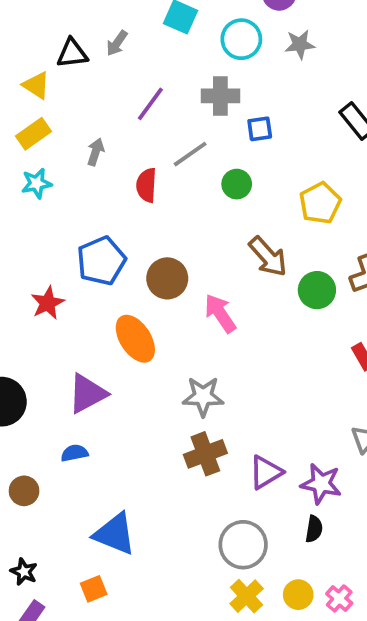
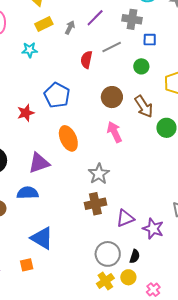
yellow rectangle: (33, 134) -> (44, 24), moved
gray arrow: (96, 152) -> (70, 27), moved
green circle: (237, 184) -> (141, 66), moved
blue pentagon: (101, 261) -> (57, 95), turned -30
brown circle: (167, 278) -> (112, 97), moved
gray star: (203, 396) -> (99, 174), turned 30
blue semicircle: (74, 453) -> (28, 193), size x1.5
black semicircle: (314, 529) -> (135, 256), moved
yellow circle: (298, 595) -> (128, 277), moved

